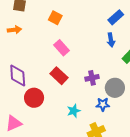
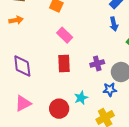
red rectangle: (59, 76) -> (64, 63), turned 48
red circle: (34, 98) -> (59, 109), moved
pink triangle: (14, 123) -> (23, 103), moved

